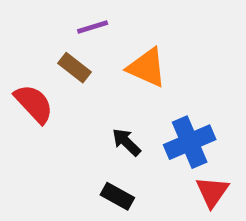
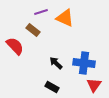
orange triangle: (147, 68) -> (65, 18), moved
blue cross: (190, 142) -> (84, 63), turned 30

